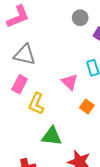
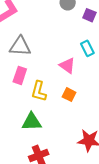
orange square: (87, 107) -> (69, 95), moved
green triangle: (52, 136) -> (32, 122), moved

